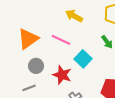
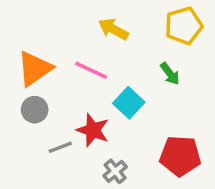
gray circle: (36, 66) -> (35, 110), moved
gray line: (29, 88) -> (60, 147), moved

